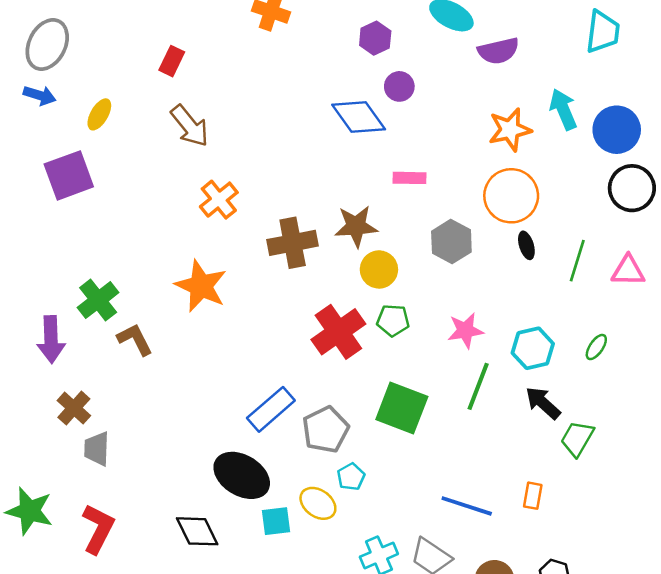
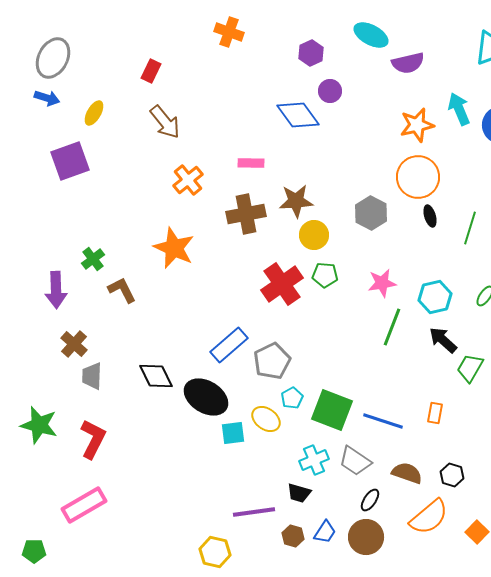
pink rectangle: (409, 178) -> (251, 163), moved
green cross: (98, 300) -> (93, 259), size x0.7
green square: (402, 408) -> (332, 410), moved
black diamond: (197, 531) -> (156, 376), moved

